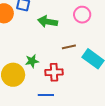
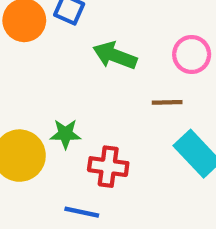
brown line: (69, 47) -> (167, 102), moved

